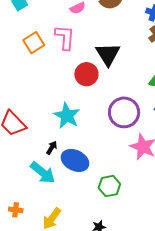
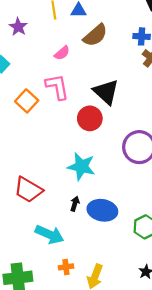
cyan arrow: (43, 173) -> (49, 235), moved
orange cross: (16, 210) -> (66, 267), moved

